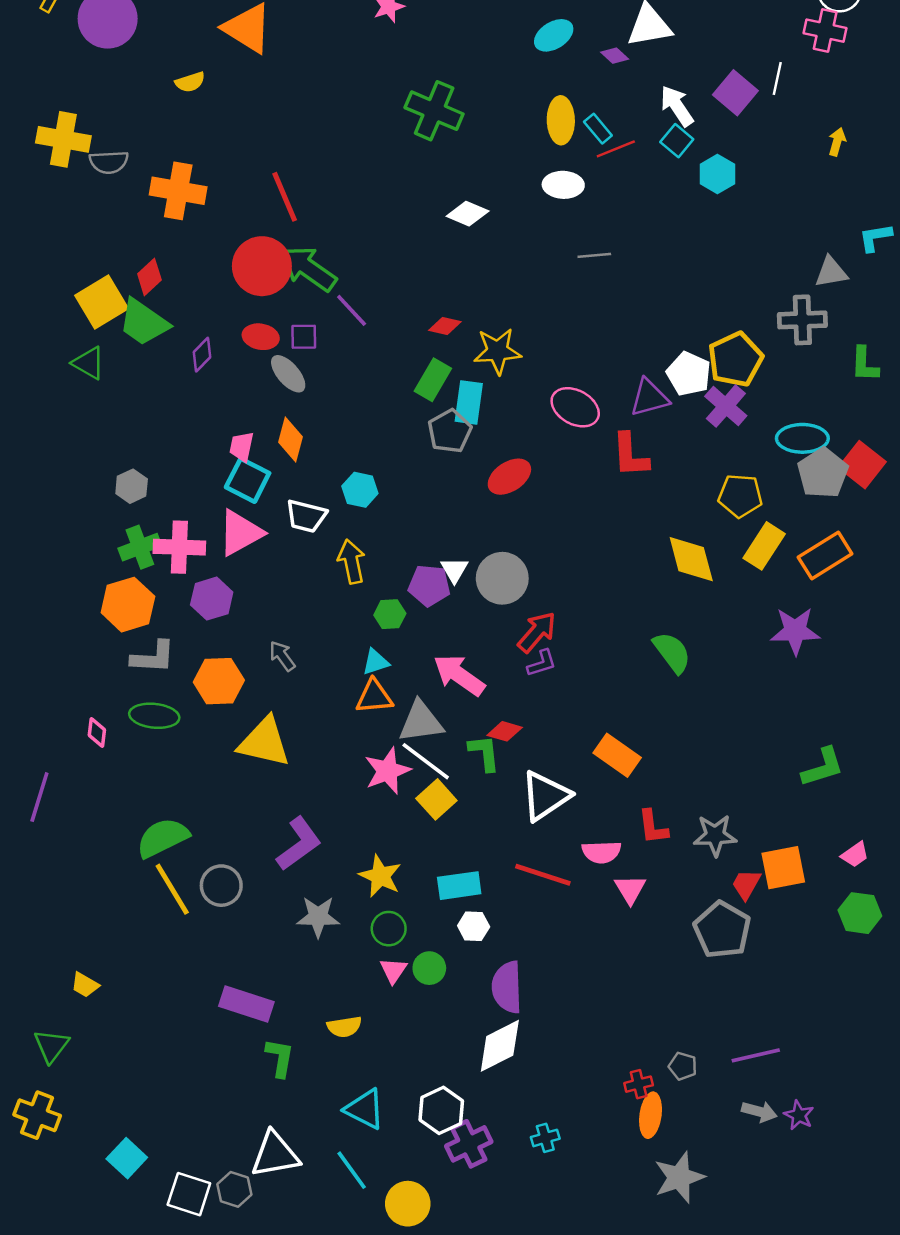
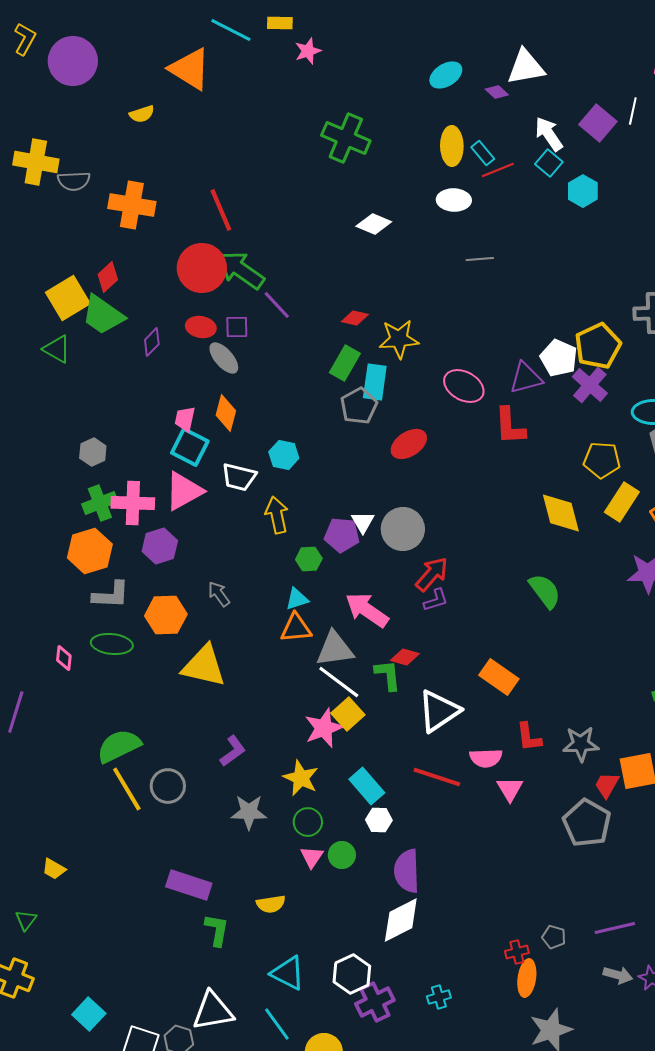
pink star: (387, 771) -> (324, 728), moved
purple L-shape: (299, 844) -> (233, 751), size x0.7
cyan rectangle: (459, 886) -> (367, 786), turned 57
green triangle: (51, 1046) -> (26, 920), size x0.7

